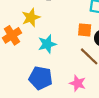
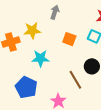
orange square: (85, 30) -> (69, 39), moved

